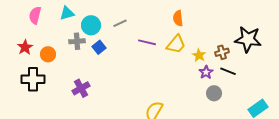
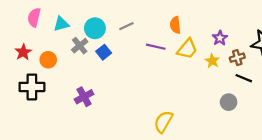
cyan triangle: (67, 13) -> (61, 24), moved
orange semicircle: (178, 18) -> (175, 25), moved
gray cross: (77, 41) -> (80, 46), turned -35
purple star: (206, 72) -> (220, 38), moved

